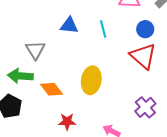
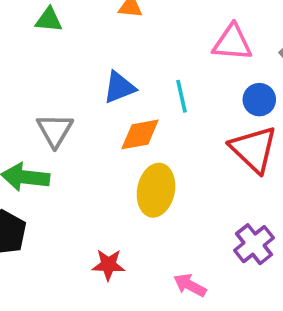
blue triangle: (69, 25) -> (119, 87), turned -30
orange diamond: (51, 89) -> (140, 134), moved, turned -65

